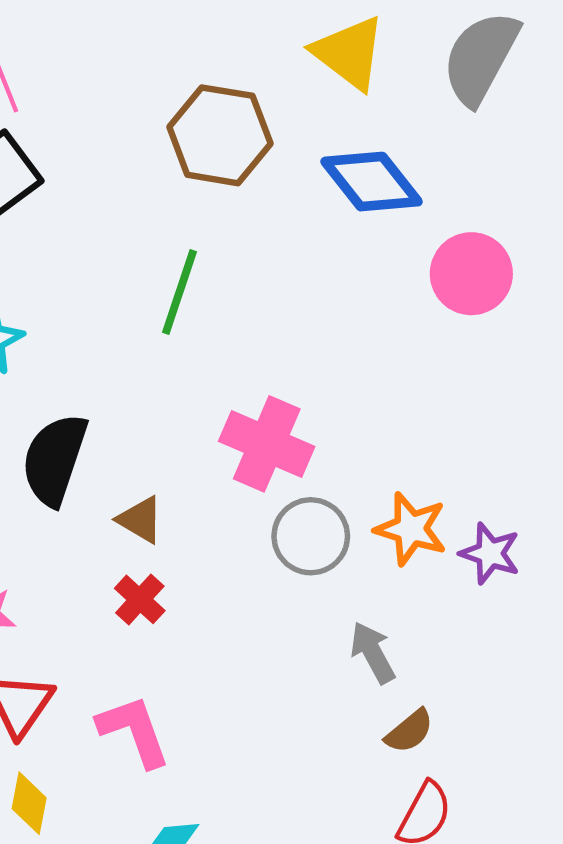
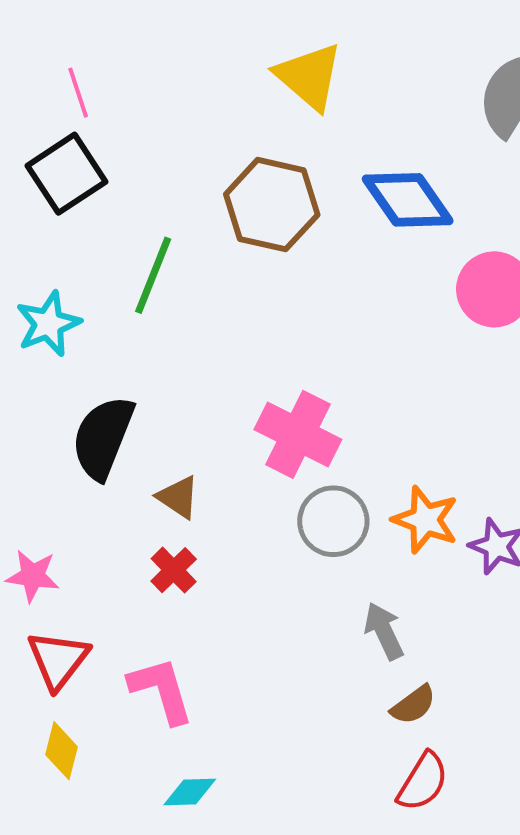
yellow triangle: (349, 53) -> (309, 76), moved
brown hexagon: (220, 135) -> (272, 205), moved
green line: (180, 292) -> (153, 275), moved

